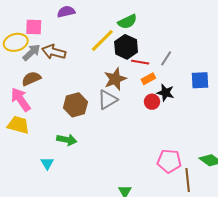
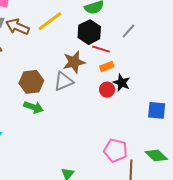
yellow line: (102, 40) -> (50, 21), moved
gray line: (166, 58) -> (128, 31), moved
blue square: (200, 80) -> (157, 110), moved
green arrow: (67, 140) -> (33, 107), moved

